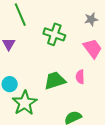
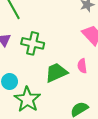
green cross: (54, 34) -> (33, 43), moved

